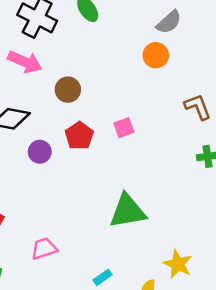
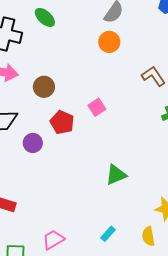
green triangle: (128, 211) -> (116, 175), size x0.7
pink trapezoid: (44, 249) -> (53, 240), moved

